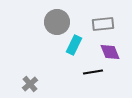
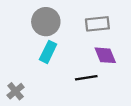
cyan rectangle: (74, 45) -> (48, 52), moved

